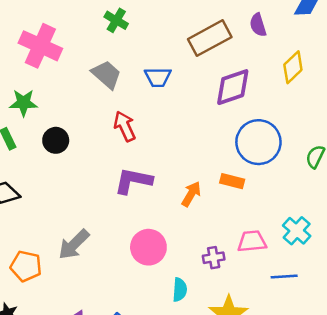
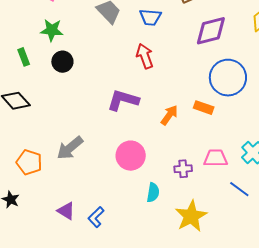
green star: (23, 103) -> (52, 30), moved
red arrow: (125, 126) -> (145, 56), moved
blue line: (284, 276) -> (239, 189), turned 35

